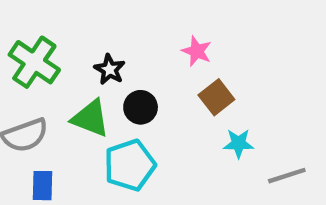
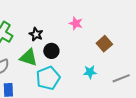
brown square: (216, 97) -> (104, 44), moved
cyan star: (238, 143) -> (90, 72), moved

